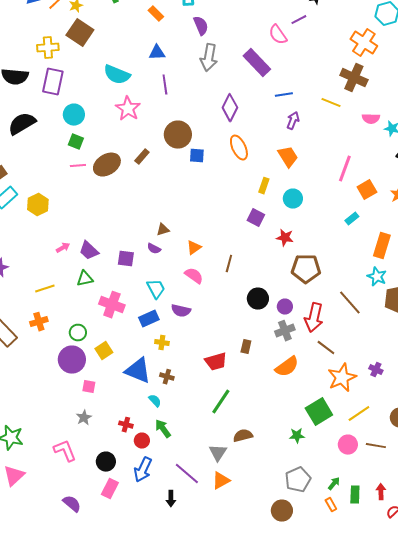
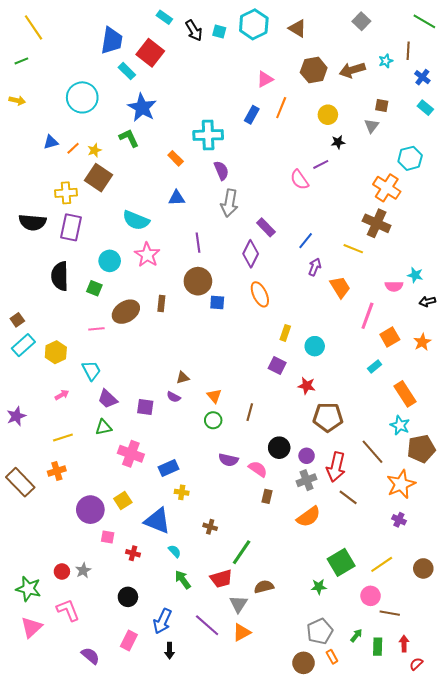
purple rectangle: (257, 63) -> (266, 227), moved, size x0.7
purple line: (165, 85) -> (198, 243), moved
blue line: (284, 95) -> (306, 241), turned -42
cyan circle: (74, 115) -> (110, 261), moved
pink semicircle: (371, 119) -> (394, 286), moved
black semicircle: (22, 124) -> (60, 276), moved, turned -60
brown rectangle: (142, 157) -> (161, 304), turned -35
orange trapezoid: (288, 157) -> (340, 287), moved
pink line: (78, 166) -> (96, 329), moved
orange rectangle: (382, 246) -> (405, 394), turned -50
pink arrow: (63, 248) -> (62, 395), moved
orange triangle: (194, 248) -> (214, 396), turned -35
pink semicircle: (194, 276) -> (258, 469), moved
cyan trapezoid: (156, 289) -> (91, 371), moved
purple semicircle: (181, 311) -> (228, 460), moved
green circle: (78, 333) -> (213, 420), moved
red trapezoid: (216, 362) -> (221, 579), moved
brown cross: (167, 377) -> (210, 527), moved
orange star: (342, 378) -> (401, 484), moved
gray star: (84, 418) -> (83, 570), moved
red cross: (126, 425) -> (133, 553), moved
red circle: (142, 441) -> (62, 572), moved
brown line: (376, 446) -> (390, 613), moved
pink L-shape: (65, 451) -> (68, 610), moved
black circle: (106, 462) -> (128, 597), moved
black arrow: (171, 499) -> (170, 651), moved
orange rectangle: (331, 505) -> (332, 657), moved

